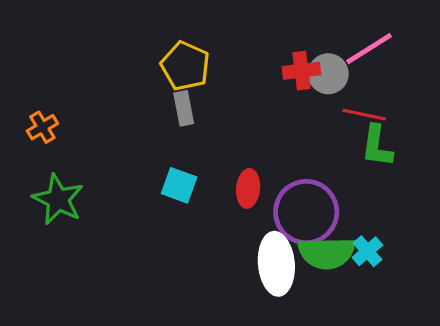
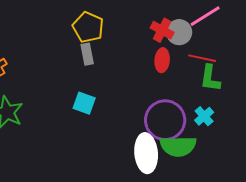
red cross: (301, 71) -> (162, 30), turned 35
red ellipse: (248, 188) -> (162, 60), moved
cyan cross: (367, 251) -> (204, 116), moved

